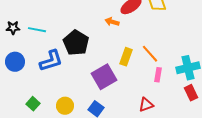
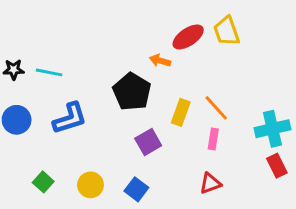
black pentagon: (76, 43) -> (132, 92), moved
pink rectangle: (158, 75) -> (213, 139), moved
purple square: (104, 77) -> (148, 142), size x0.7

